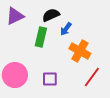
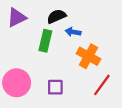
blue arrow: (66, 29) -> (73, 32), turned 64

